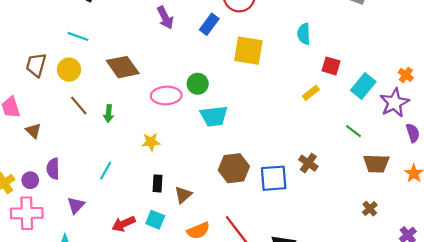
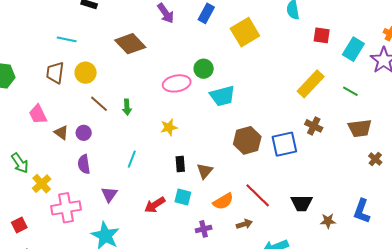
cyan line: (78, 36) -> (67, 39), moved
yellow square: (248, 51) -> (245, 32), turned -32
brown diamond: (123, 67) -> (130, 44), moved
yellow rectangle: (311, 93) -> (311, 84), moved, size x1.8
brown trapezoid: (376, 163) -> (360, 128), moved
purple circle: (30, 180) -> (84, 133), moved

